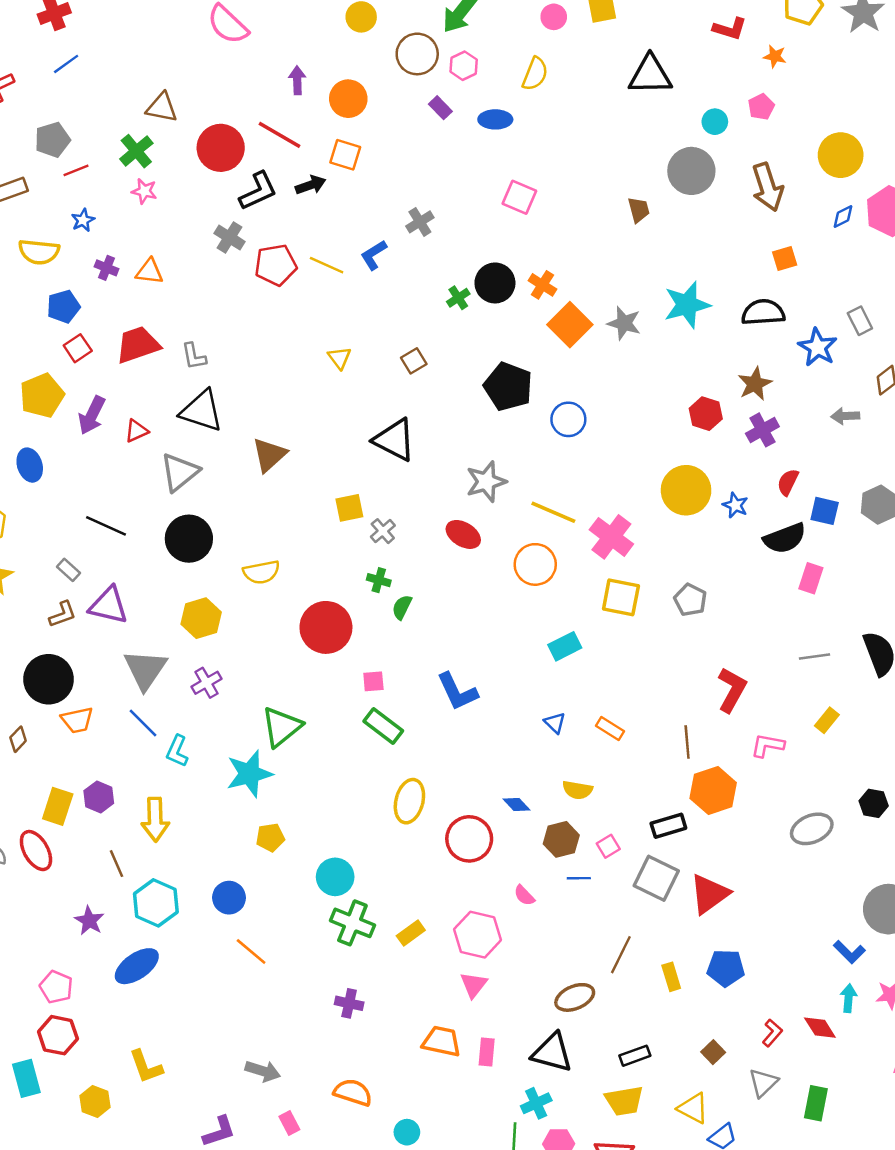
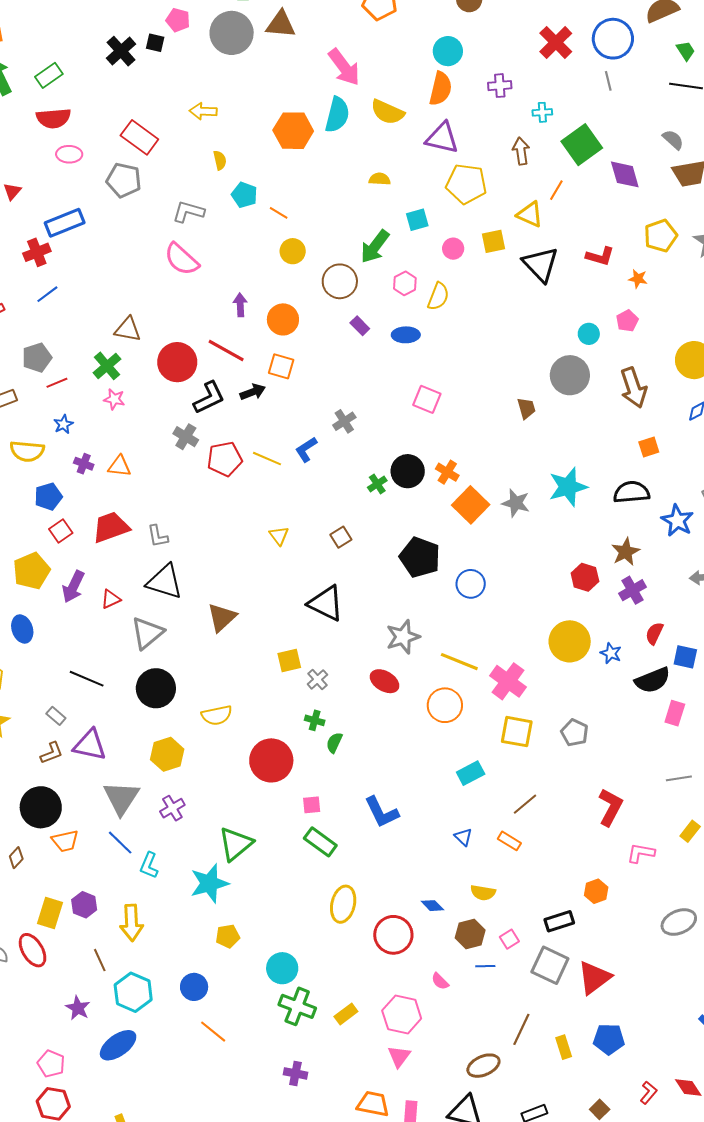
pink hexagon: (464, 66) -> (405, 283), moved
black triangle: (650, 75) -> (541, 264), moved, turned 48
brown line: (687, 742) -> (525, 804), moved, turned 56
orange hexagon: (713, 790) -> (596, 891), size x0.6

